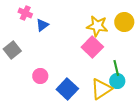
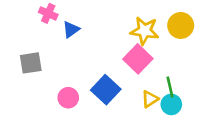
gray square: (12, 50) -> (31, 63), turned 30
blue square: (67, 89) -> (106, 90), moved
yellow triangle: (101, 89) -> (150, 99), moved, size x0.6

